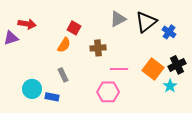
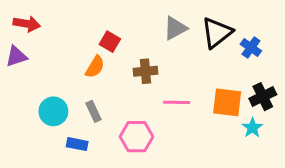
red arrow: (27, 24) -> (27, 24), moved
orange square: (153, 69) -> (227, 102), turned -30
cyan circle: (32, 89) -> (53, 111), moved
pink hexagon: (108, 92) -> (137, 137), moved

